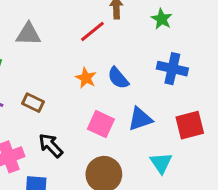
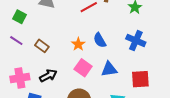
orange star: (86, 78) -> (78, 44), moved
black arrow: (51, 145) -> (48, 76), turned 96

